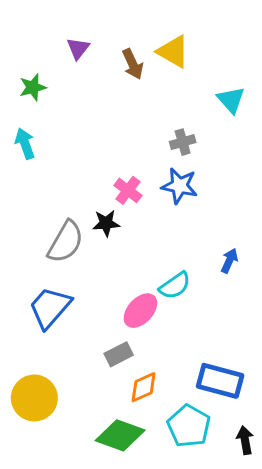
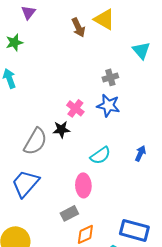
purple triangle: (78, 48) -> (28, 12), moved
cyan semicircle: (175, 286) -> (100, 155), moved
pink ellipse: (140, 311) -> (83, 185), turned -45

